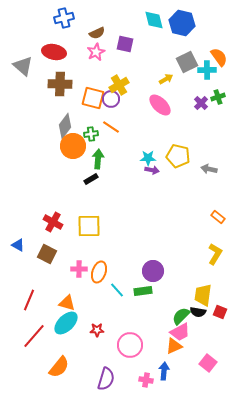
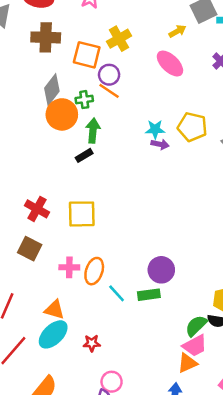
purple circle: (111, 99) -> (109, 75), moved
pink circle: (130, 345) -> (112, 382), moved, size x0.7

